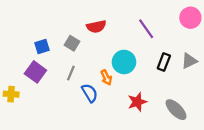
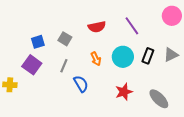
red semicircle: (96, 27) -> (97, 27), moved
cyan circle: (124, 62) -> (123, 57), moved
orange arrow: (106, 77) -> (96, 59), moved

